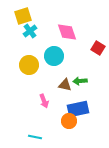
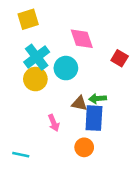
cyan cross: (30, 31) -> (37, 57), moved, size x1.5
blue rectangle: (78, 109) -> (94, 118), moved, turned -75
cyan line: (35, 137) -> (21, 155), moved

